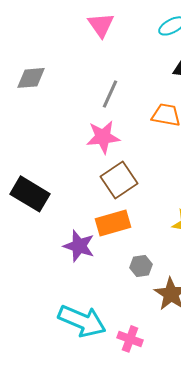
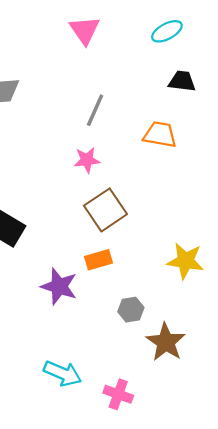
pink star: (103, 137) -> (87, 160), size x0.7
orange rectangle: (113, 223) -> (99, 260), size x0.7
cyan arrow: (82, 321) -> (63, 373), size x0.7

